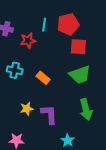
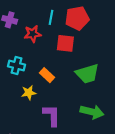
red square: (78, 47) -> (65, 43), moved
yellow star: (27, 109) -> (29, 93), moved
green arrow: (86, 109) -> (92, 112), turned -65

